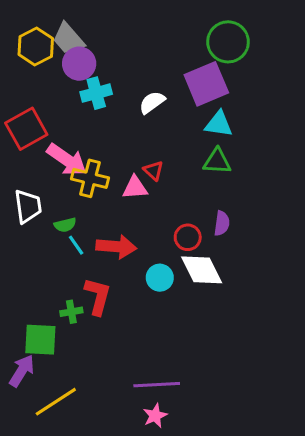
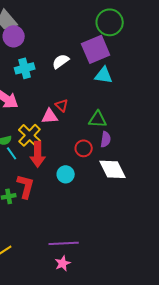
cyan cross: (96, 93) -> (25, 68), moved
green triangle: (217, 161) -> (98, 119), moved
yellow cross: (90, 178) -> (30, 135), moved, turned 30
red arrow: (116, 247) -> (38, 154), turned 85
white diamond: (202, 270) -> (113, 169), moved

